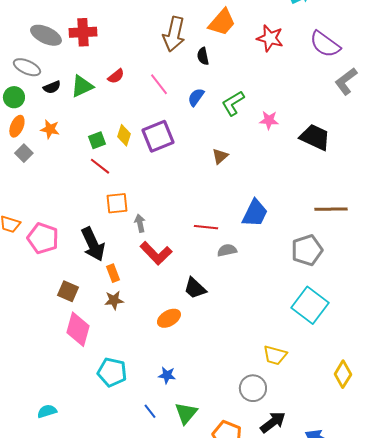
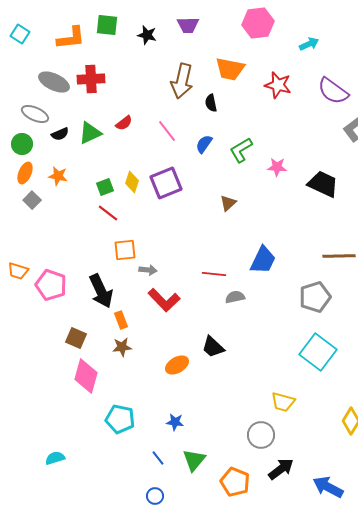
orange trapezoid: (222, 22) -> (230, 69), turned 60
gray arrow: (140, 223) -> (148, 270), turned 108
black trapezoid: (195, 288) -> (213, 347), moved

